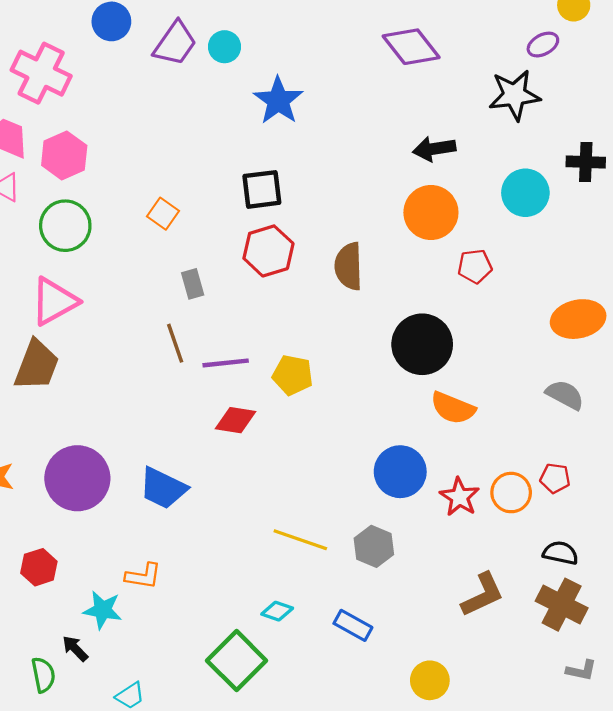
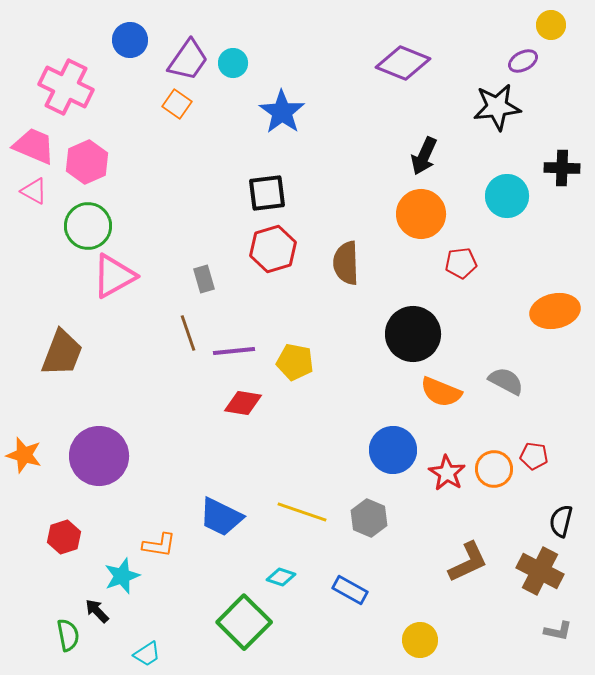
purple diamond: (411, 47) -> (403, 63), turned -30
black arrow: (434, 149) -> (424, 156), turned -57
orange square: (163, 214) -> (177, 104), moved
pink triangle: (54, 301) -> (114, 276), moved
gray semicircle: (565, 395) -> (506, 381), moved
blue trapezoid: (163, 488) -> (221, 517), moved
black semicircle: (561, 553) -> (561, 521), moved, turned -88
cyan star: (103, 610) -> (122, 576), turned -30

